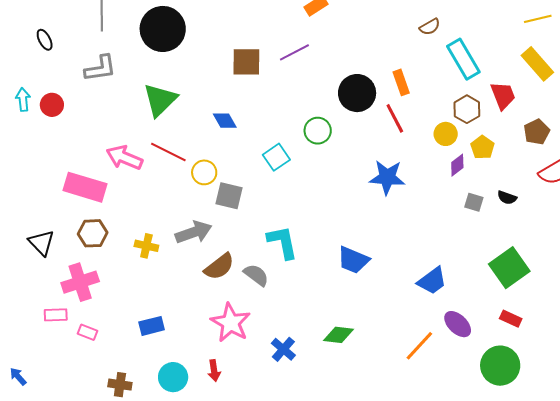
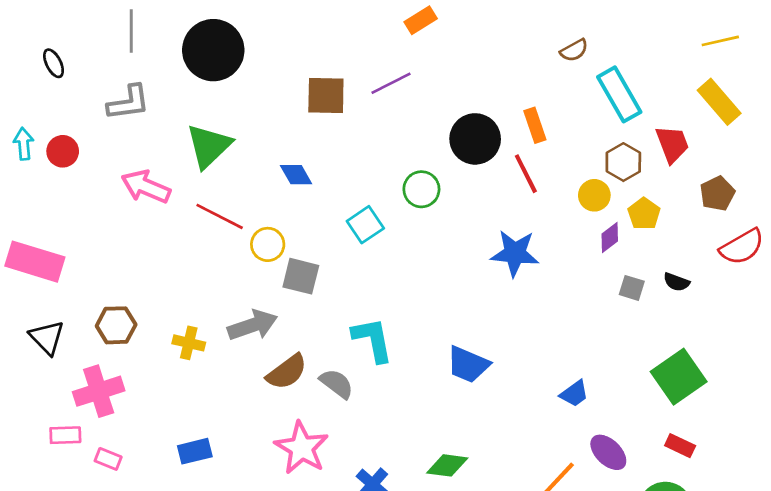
pink arrow: (124, 158) -> (146, 187), moved
pink rectangle: (85, 187) -> (35, 262), moved
blue trapezoid: (432, 281) -> (574, 394), size x0.7

